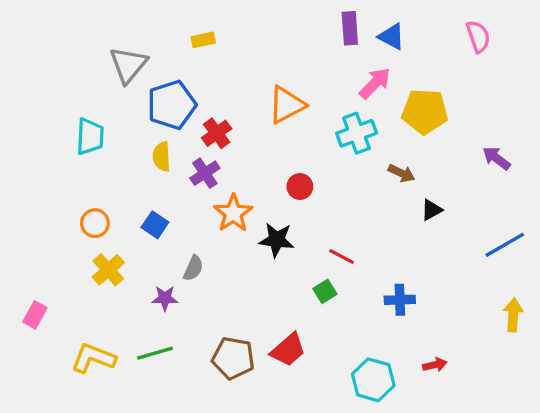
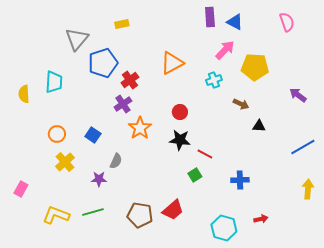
cyan cross: (357, 133) -> (214, 80), size x0.7
yellow semicircle: (162, 157) -> (24, 94), moved
black triangle: (432, 210) -> (259, 126), turned 32
black star: (277, 240) -> (180, 140), moved

